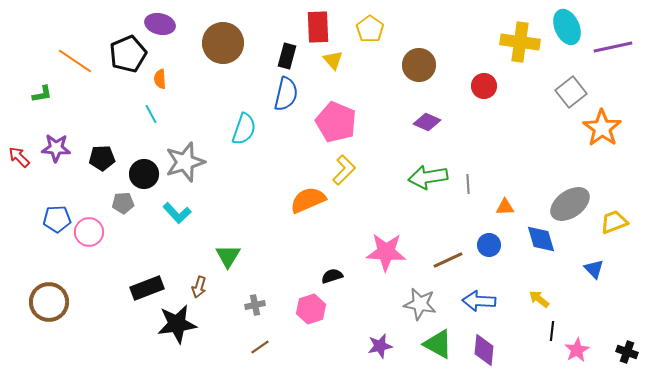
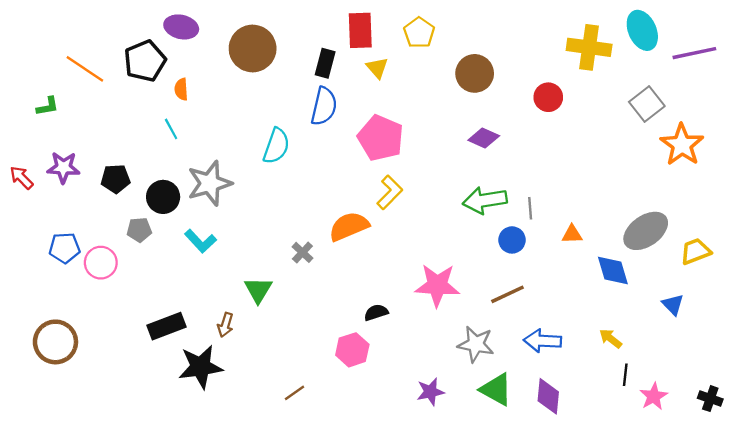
blue circle: (489, 245) -> (512, 240), moved
gray cross: (255, 305) -> (302, 252), moved, turned -36

